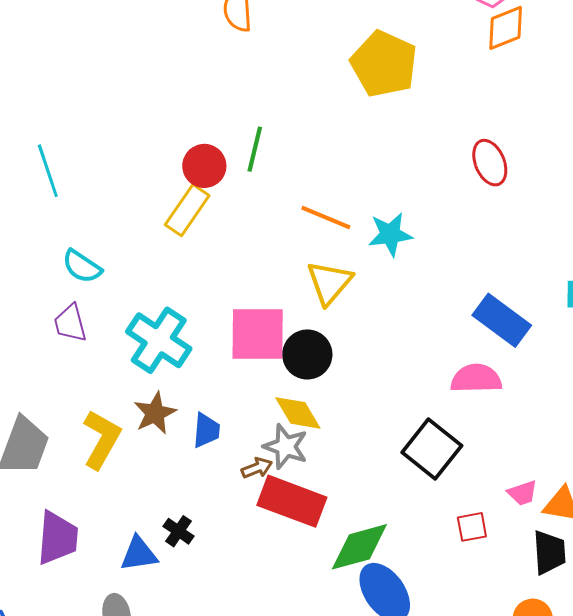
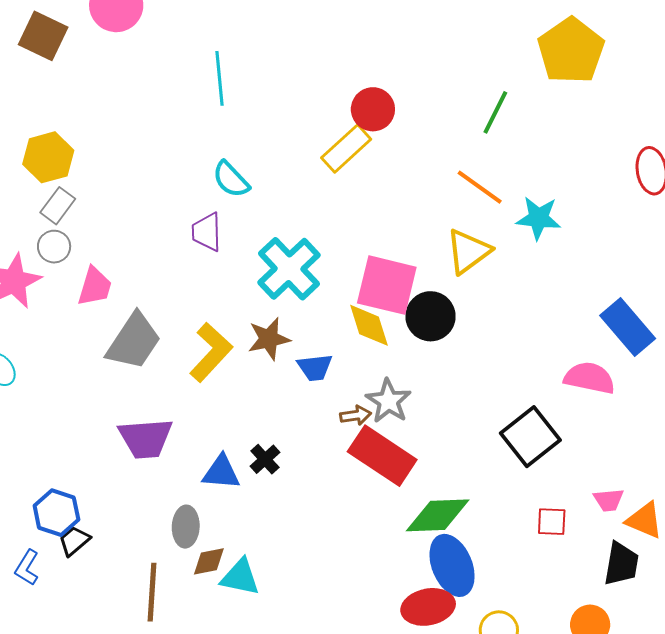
green line: (255, 149) -> (495, 112), moved
yellow diamond: (298, 413) -> (369, 325), moved
blue trapezoid: (206, 430) -> (315, 367), turned 66
purple trapezoid: (57, 538) -> (146, 438), turned 68

